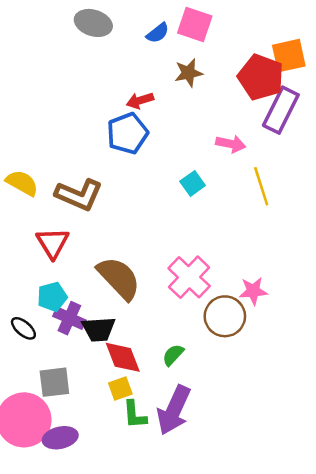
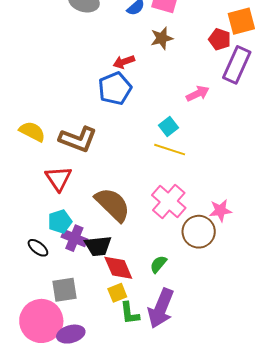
red pentagon: (261, 77) -> (220, 39), size x0.6
pink arrow: (231, 144) -> (198, 94), turned -35
yellow line: (261, 186) -> (170, 150), moved, turned -52

